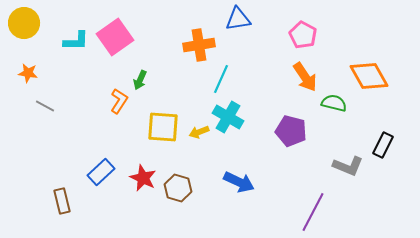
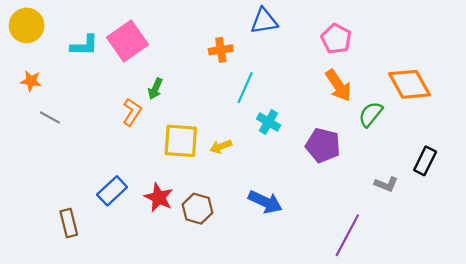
orange cross: (199, 45) -> (221, 50), size x0.7
green semicircle: (334, 103) -> (371, 114), turned -65
cyan cross: (228, 117) -> (269, 122), moved, size x0.7
gray L-shape: (348, 166) -> (386, 184), size x0.7

